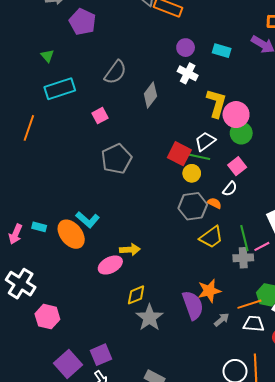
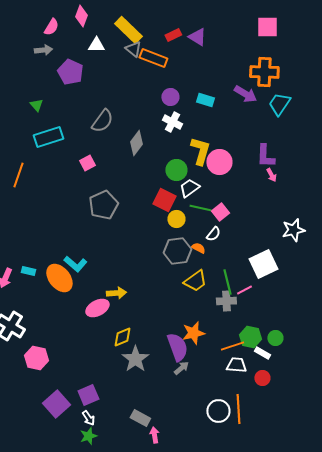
green circle: (241, 133) -> (176, 170), moved
green line: (199, 157) -> (200, 208), moved
gray arrow: (222, 320) -> (181, 368), moved

